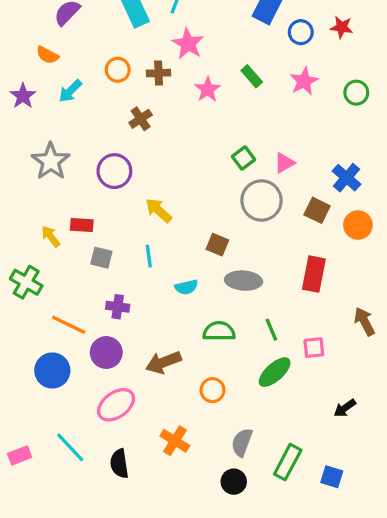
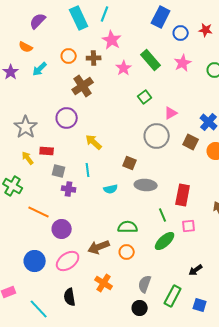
green rectangle: (252, 76) -> (151, 60), size x1.5
brown cross: (141, 119) -> (83, 86), size x1.5
green square: (244, 158) -> (145, 97), moved
gray star: (51, 161) -> (26, 127), moved
red rectangle: (314, 274) -> (183, 195), moved
purple cross: (118, 307) -> (69, 189), moved
green semicircle: (219, 331) -> (128, 227), moved
brown arrow: (163, 362) -> (99, 247), moved
blue circle: (52, 370) -> (35, 261), moved
black arrow: (345, 408) -> (196, 270), moved
cyan line: (70, 447) -> (39, 309), moved

